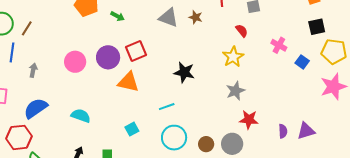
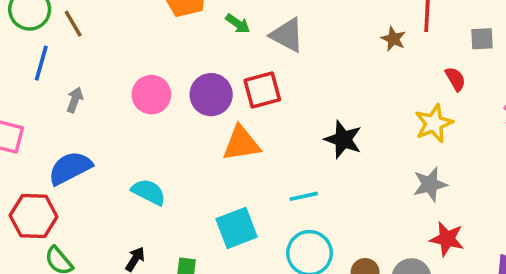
brown star: (196, 17) -> (393, 39), moved
gray triangle: (169, 18) -> (287, 35), moved
brown line: (27, 28) -> (73, 24), turned -70
orange triangle: (128, 82) -> (241, 143), turned -30
cyan square: (132, 129) -> (237, 228), size x1.6

